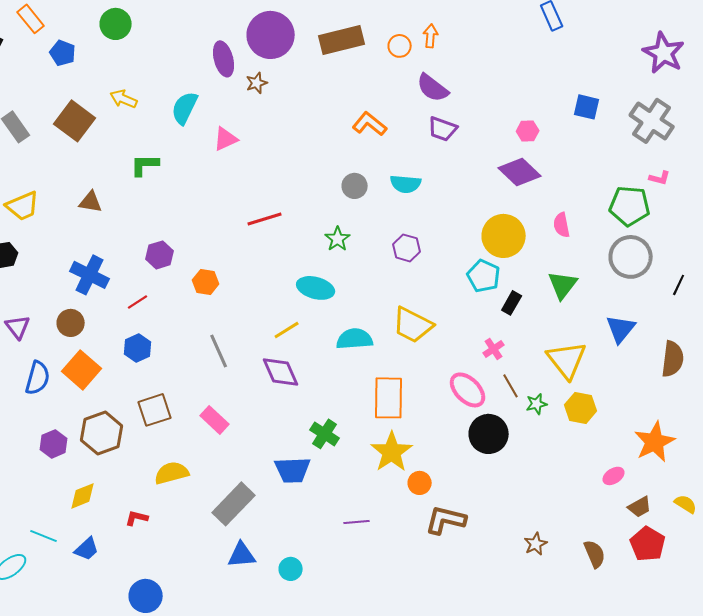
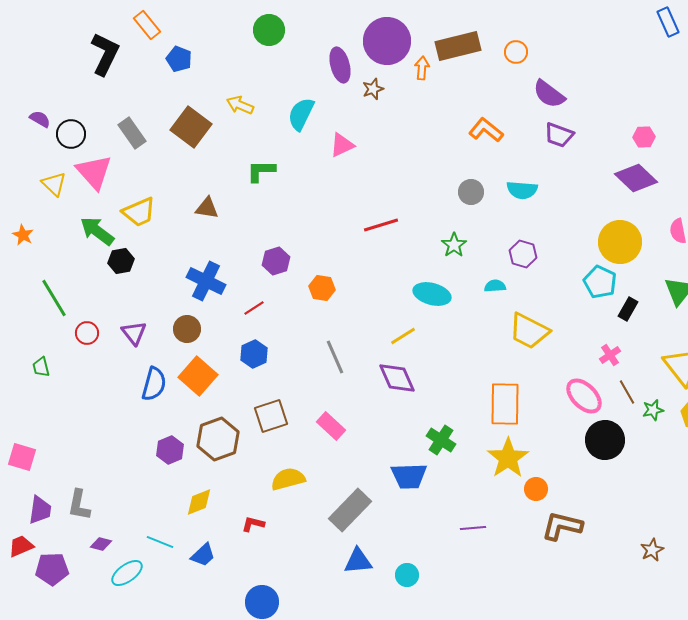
green circle: (116, 24) -> (269, 30), moved
orange arrow: (431, 36) -> (422, 68), moved
cyan semicircle: (355, 339) -> (495, 286), moved, size x0.6

